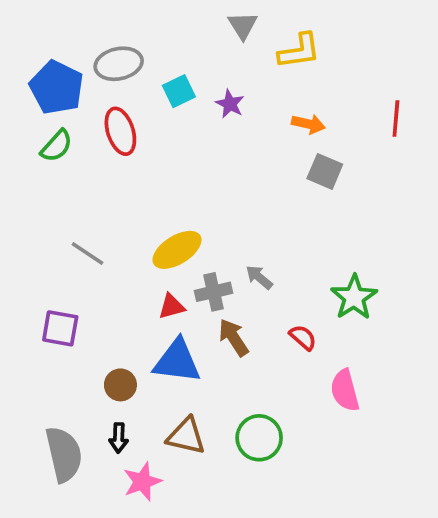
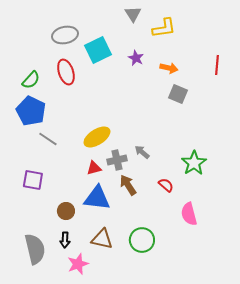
blue pentagon: (57, 87) -> (31, 111), moved
cyan square: (179, 91) -> (98, 50), size x1.5
purple star: (230, 104) -> (136, 58), moved

